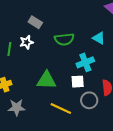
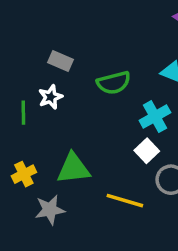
green triangle: (47, 80) -> (73, 169), moved
white square: (78, 82) -> (147, 151), turned -32

